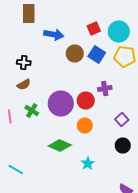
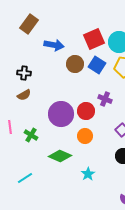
brown rectangle: (29, 14) -> (29, 24), turned 36
red square: (94, 28) -> (94, 39), size x1.5
purple cross: (105, 88) -> (105, 99), turned 32
green cross: (32, 110) -> (31, 135), moved
cyan line: (16, 170) -> (25, 178), moved, turned -63

